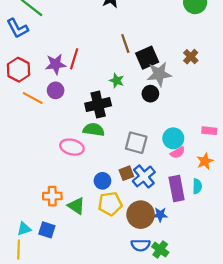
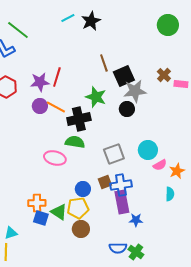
green star: (117, 81) -> (96, 97), size x1.5
orange line: (33, 98) -> (56, 107), moved
pink rectangle: (209, 131) -> (181, 84), moved
gray square: (136, 143) -> (114, 154), turned -35
pink semicircle: (178, 152) -> (160, 165), moved
blue cross: (144, 176) -> (121, 185), turned 30
purple rectangle: (177, 188) -> (122, 202), moved
yellow pentagon: (110, 204) -> (78, 208), moved
brown circle: (141, 215) -> (81, 229), moved, size x0.7
blue square: (47, 230) -> (41, 218), moved

